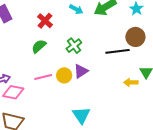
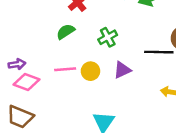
purple triangle: (81, 71) -> (122, 70), moved

